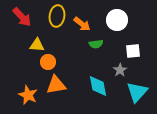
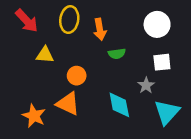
white circle: (117, 20) -> (157, 24), moved
orange arrow: (82, 24) -> (100, 29), turned 42
orange circle: (48, 62) -> (77, 76), moved
orange triangle: (56, 85) -> (68, 104), turned 35

